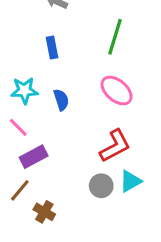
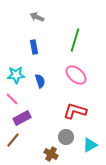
red L-shape: (115, 146) -> (75, 111), turned -135
cyan triangle: (130, 181) -> (90, 145), moved
brown cross: (44, 212) -> (51, 154), moved

